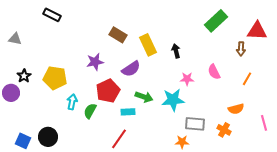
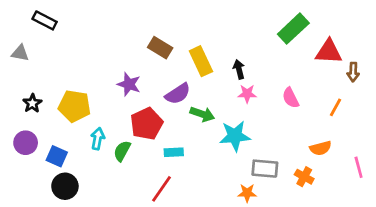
black rectangle: (52, 15) -> (45, 20), moved
red triangle: (257, 31) -> (329, 52), moved
brown arrow: (241, 49) -> (353, 72), moved
purple star: (95, 62) -> (129, 84), turned 30
pink star: (187, 79) -> (247, 94), moved
purple circle: (11, 93) -> (26, 143), moved
green arrow: (144, 97) -> (202, 114), moved
blue square: (23, 141) -> (57, 156), moved

